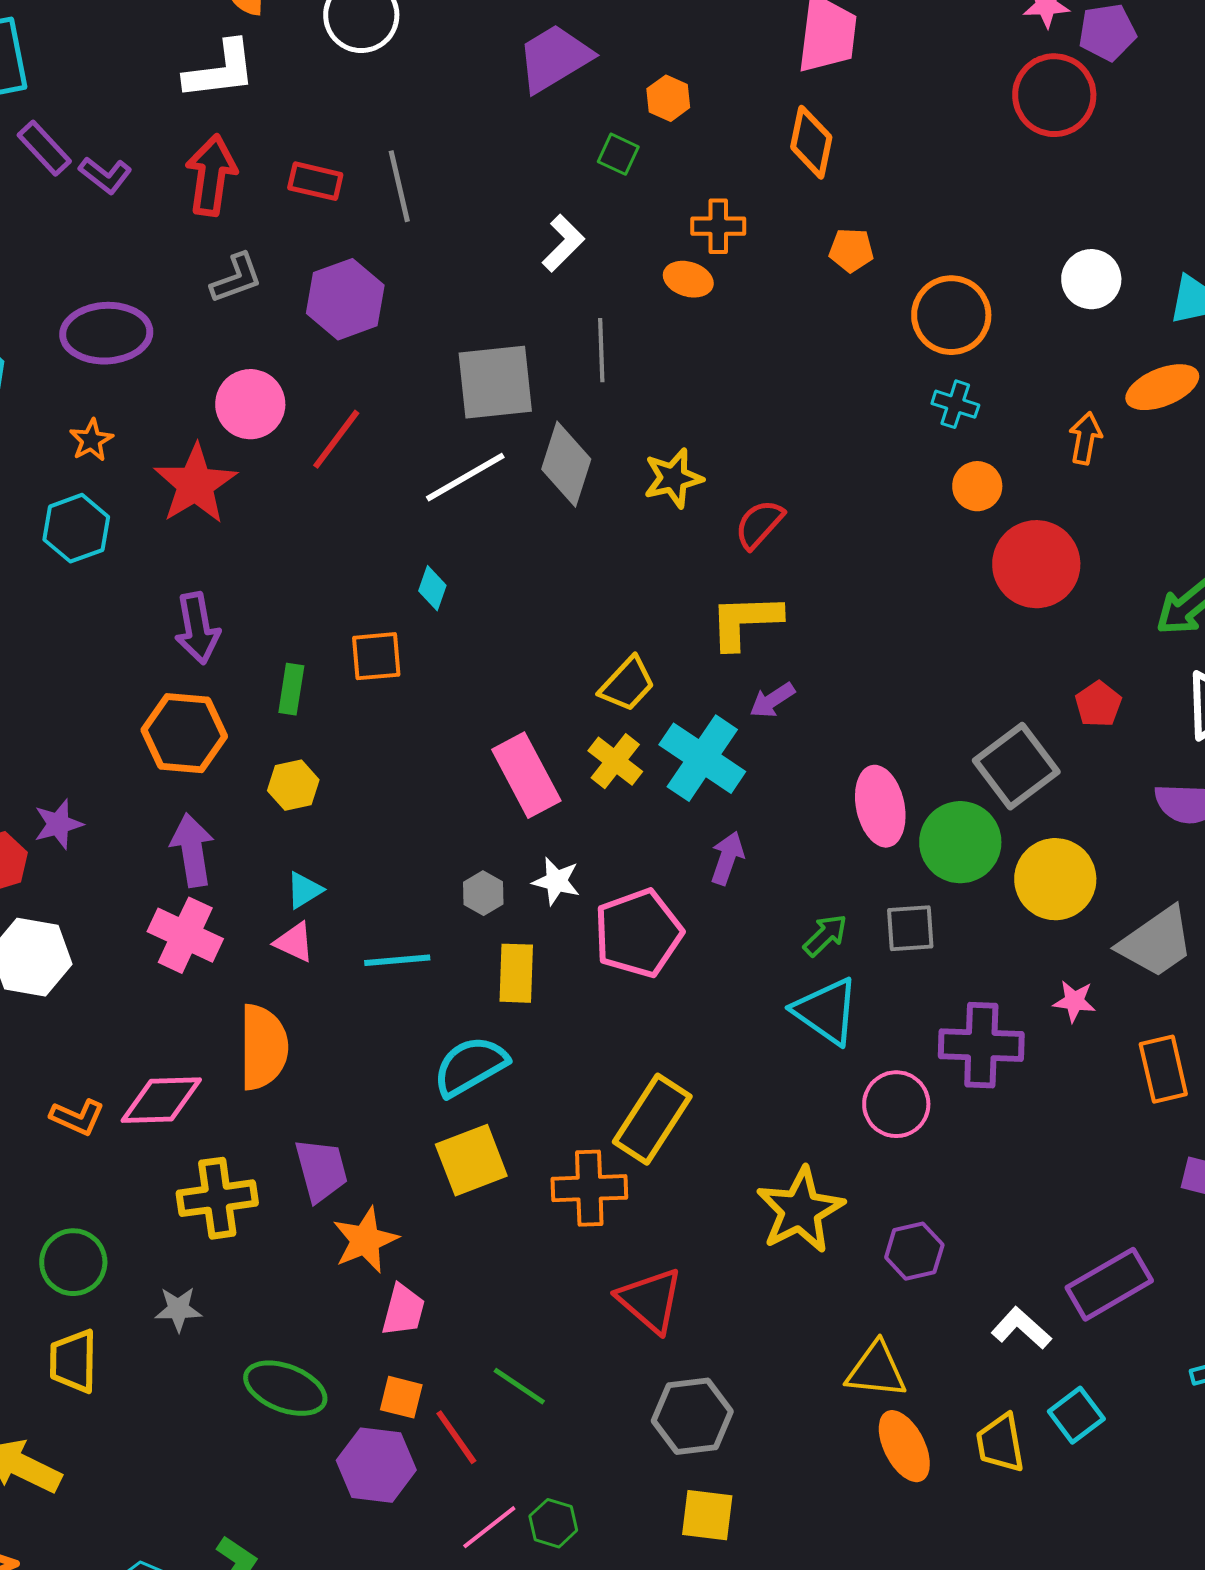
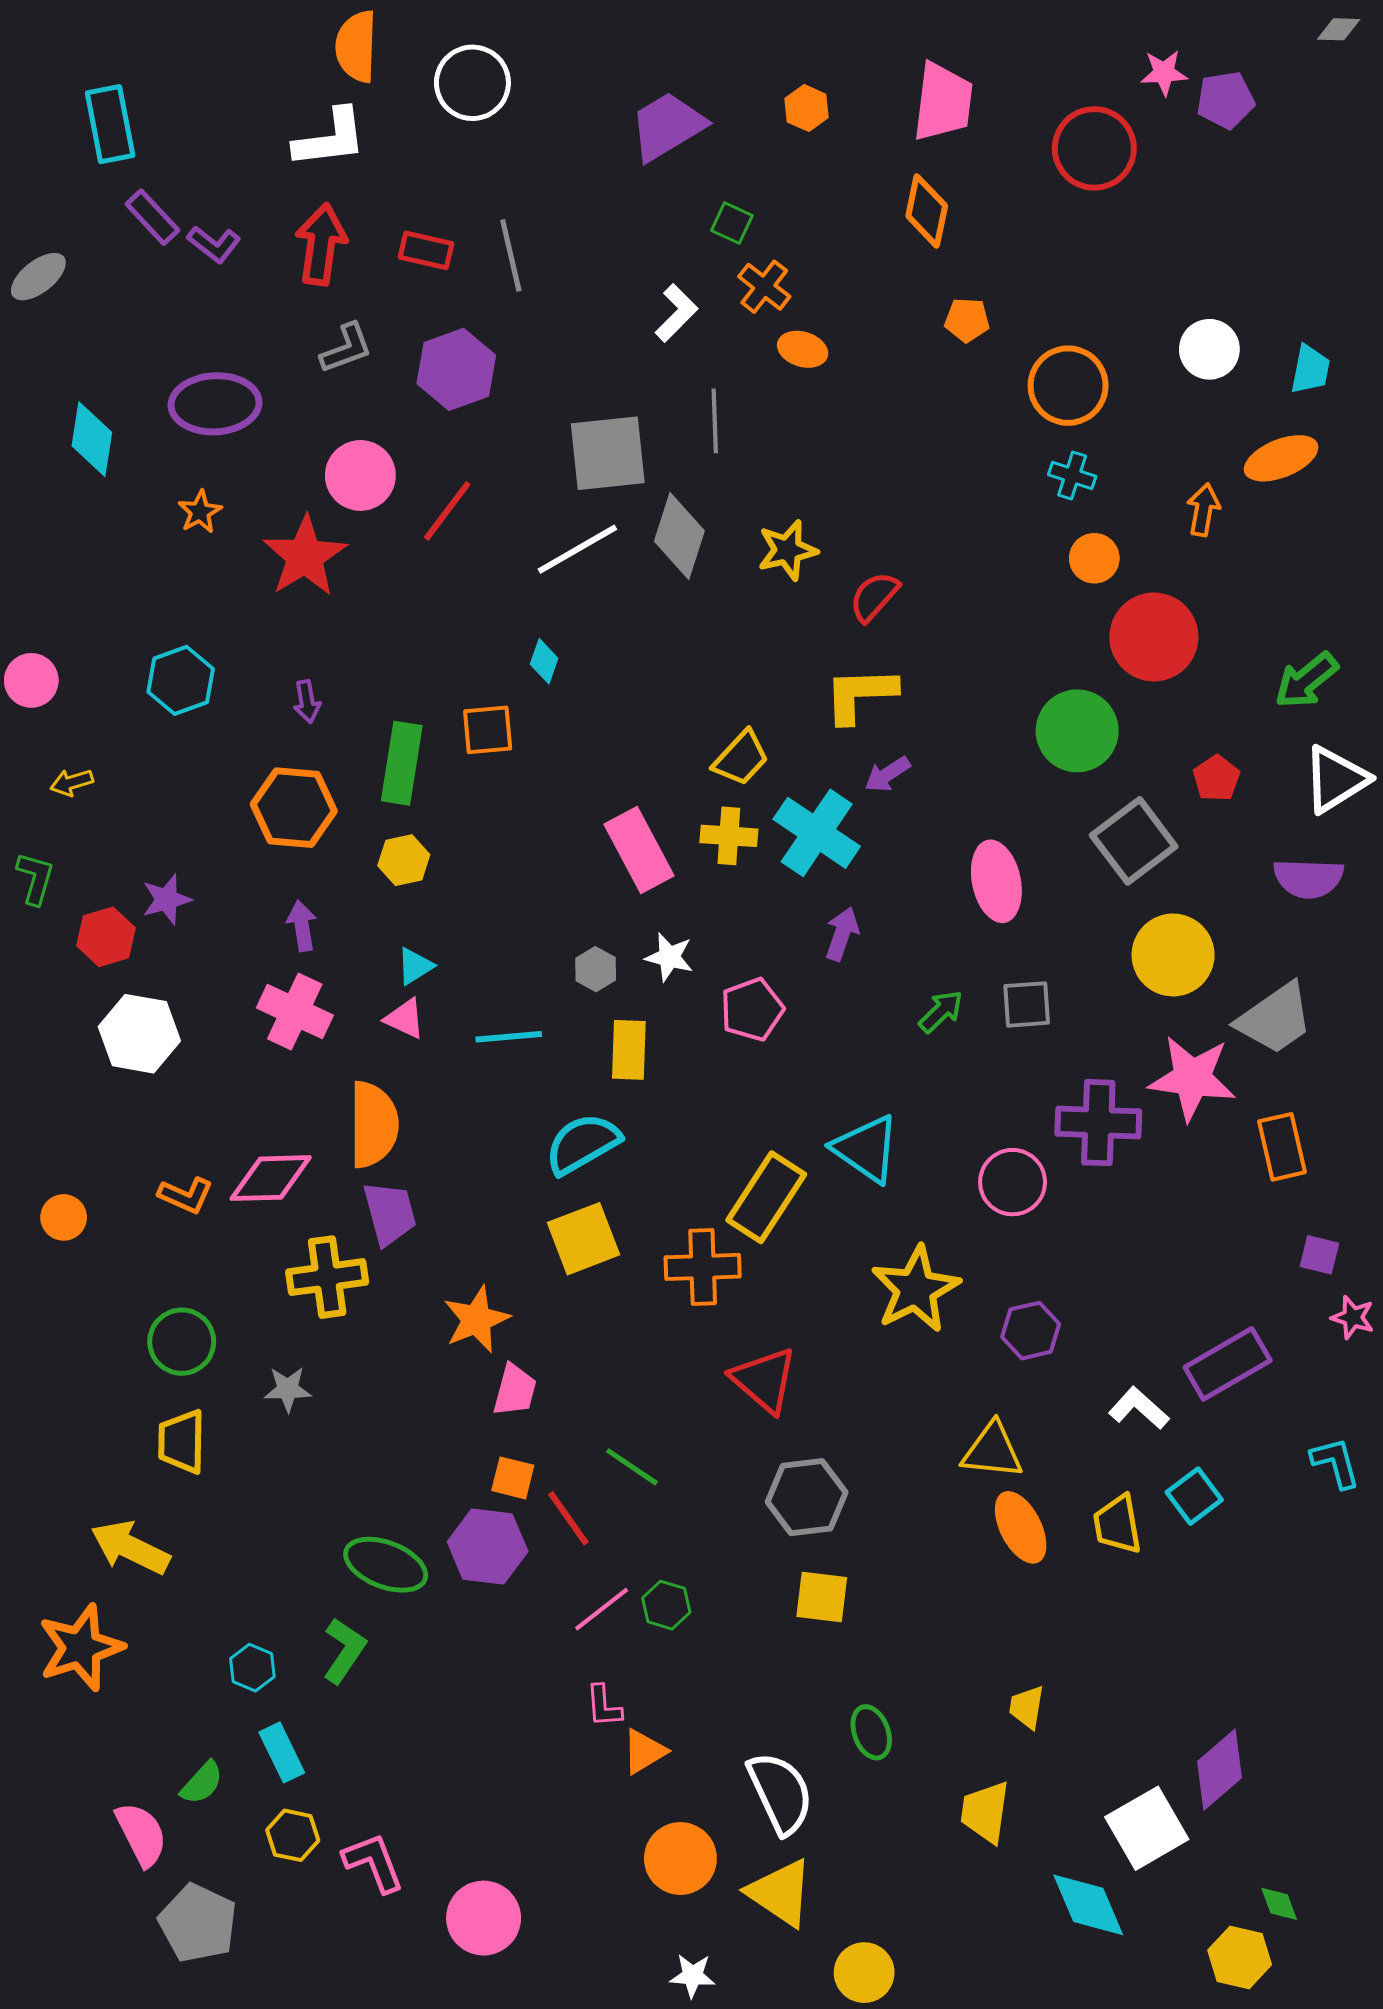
red circle: (1054, 95) -> (1094, 148), moved
orange hexagon: (668, 98) -> (807, 108), moved
orange cross: (718, 226) -> (764, 287), moved, turned 38
cyan hexagon: (76, 528) -> (181, 680), moved
purple arrow: (197, 628) -> (307, 702), size x0.6
green rectangle: (291, 689) -> (402, 763), size x1.6
yellow cross: (615, 761) -> (729, 836), turned -34
green circle: (960, 842) -> (1077, 731), moved
purple arrow: (192, 850) -> (302, 926), size x0.7
pink pentagon: (638, 933) -> (752, 1009), size x0.7
pink star: (1074, 1001) -> (1192, 1078), size x2.0
cyan triangle: (826, 1011) -> (866, 1149), moved
purple trapezoid: (321, 1170) -> (390, 1213), moved
green ellipse: (285, 1388) -> (386, 1565), moved

